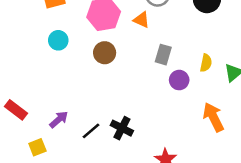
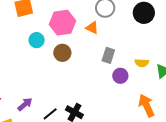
cyan circle: (58, 40) -> (37, 40), moved
yellow semicircle: (206, 63) -> (142, 63), turned 80

